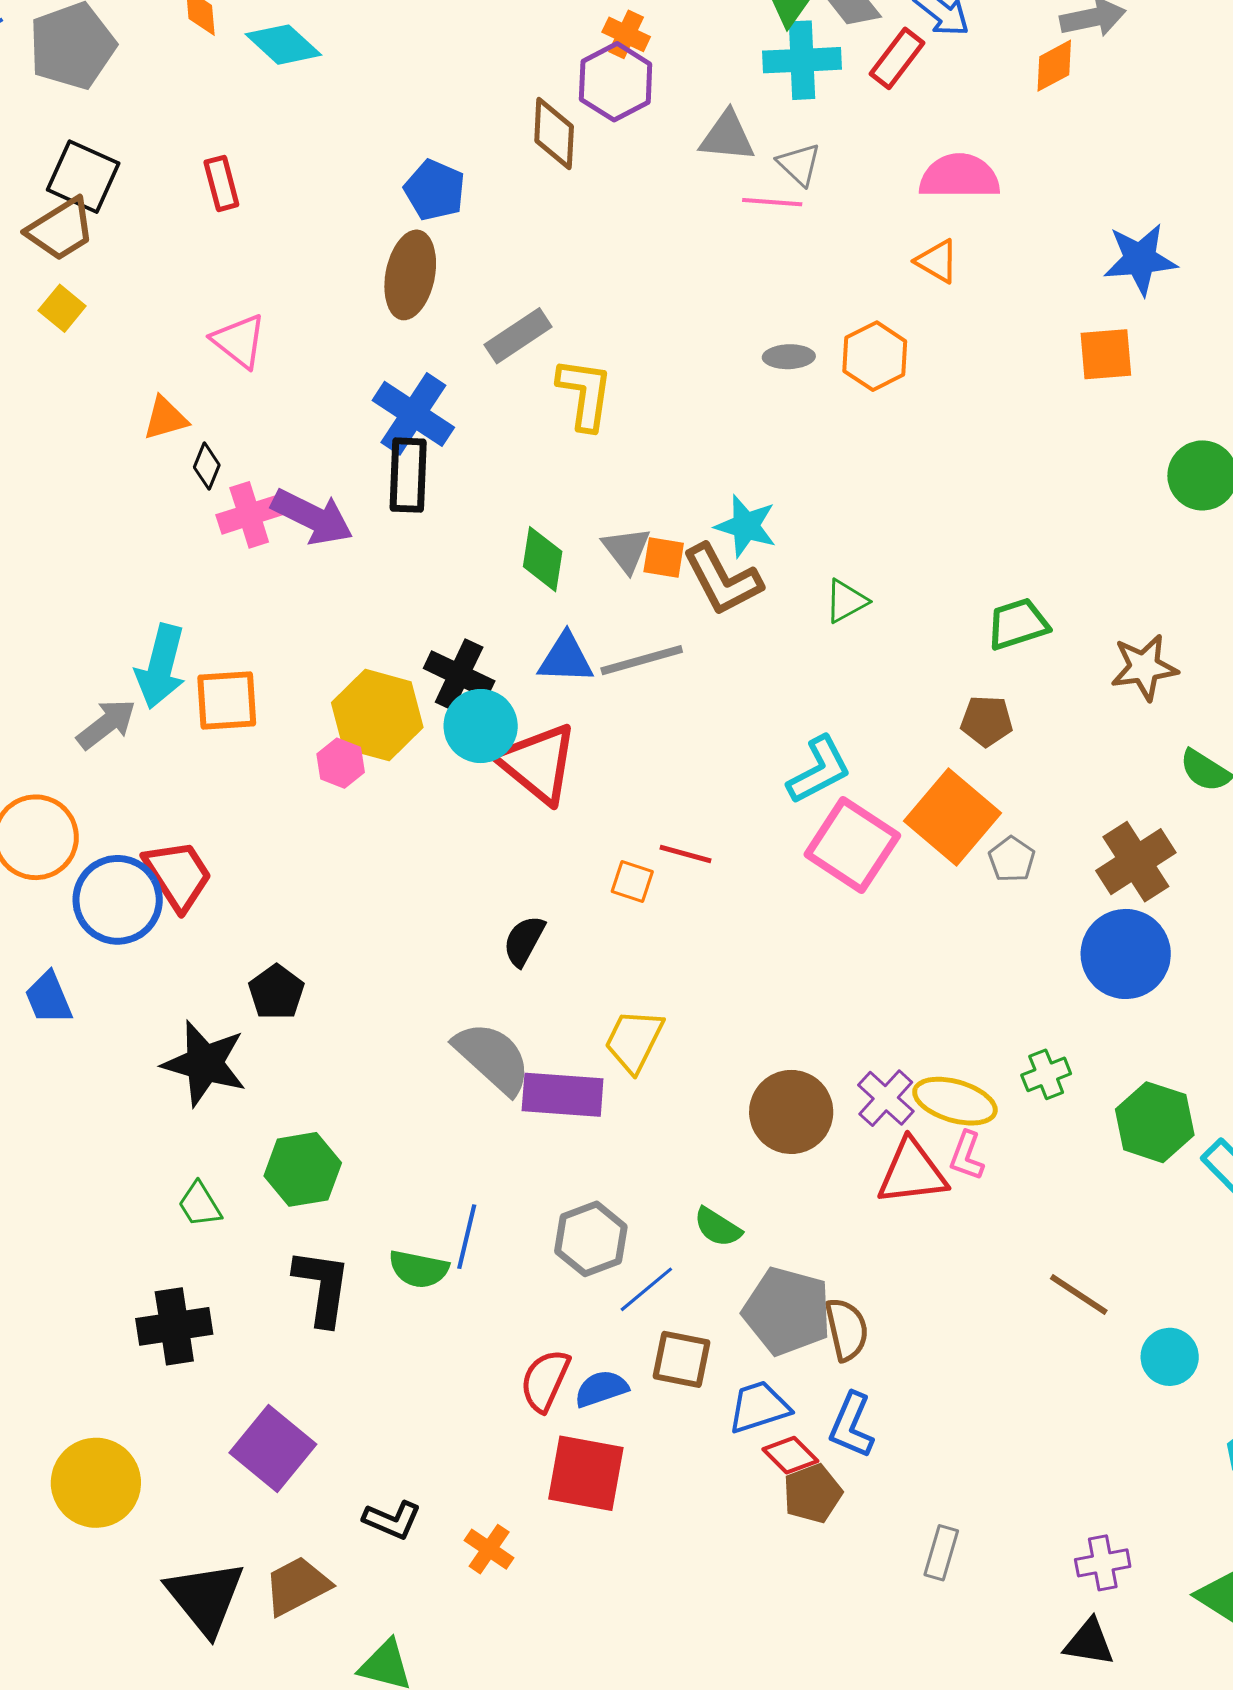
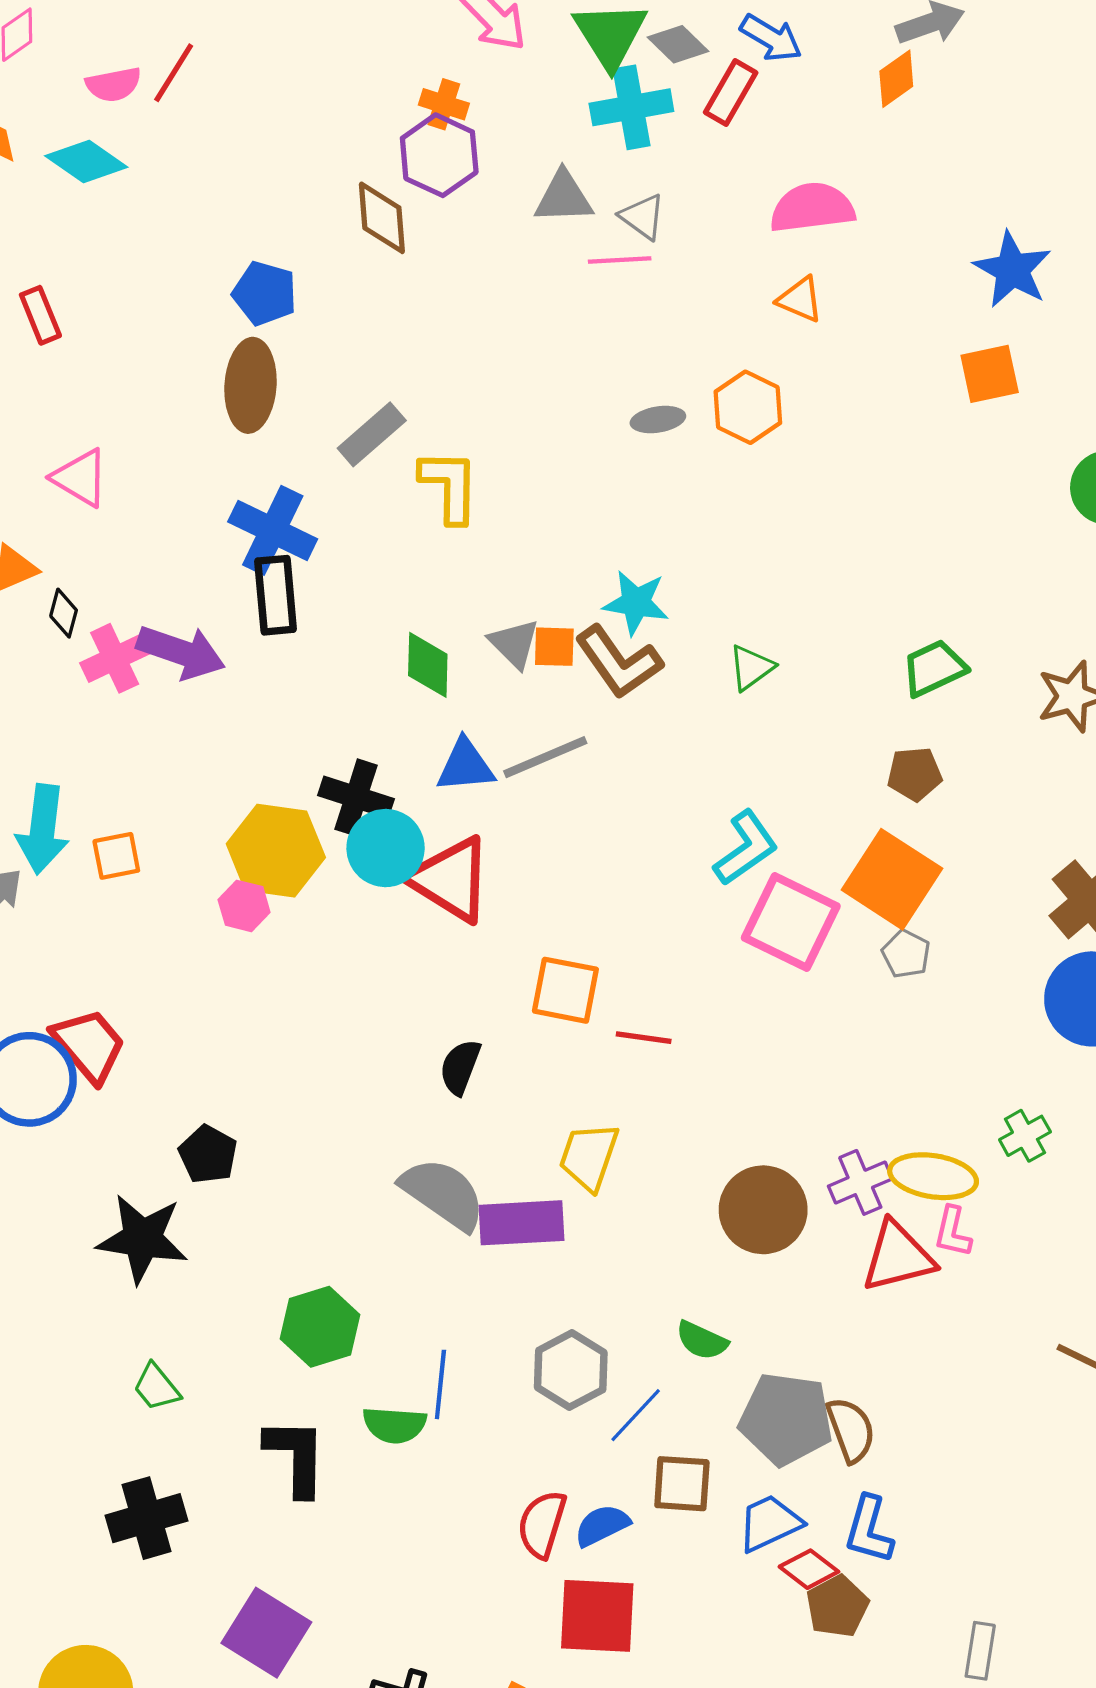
blue star: (1140, 259) -> (1012, 270), turned -30
orange square: (227, 701) -> (116, 856), size x0.7
red line: (685, 854) -> (644, 1038), moved
gray pentagon: (1012, 859) -> (906, 954), moved
orange square: (632, 882) -> (565, 990), size x1.6
purple cross: (886, 1098) -> (860, 1182), turned 32
green hexagon: (303, 1169) -> (320, 1327), moved

